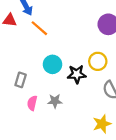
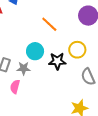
orange line: (39, 28) -> (49, 24), moved
gray star: (55, 101) -> (24, 68), moved

